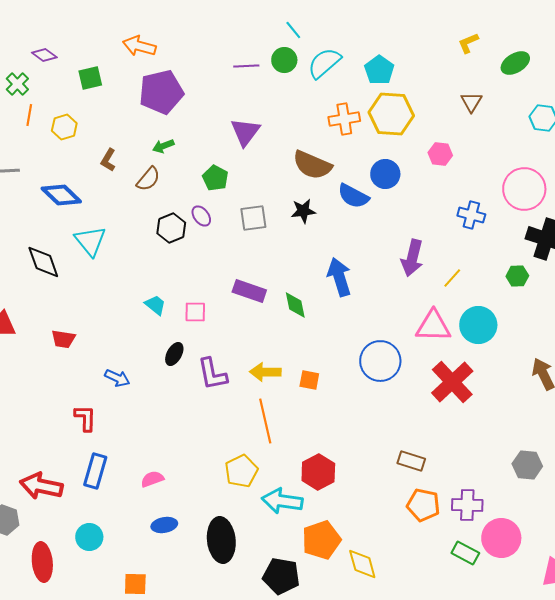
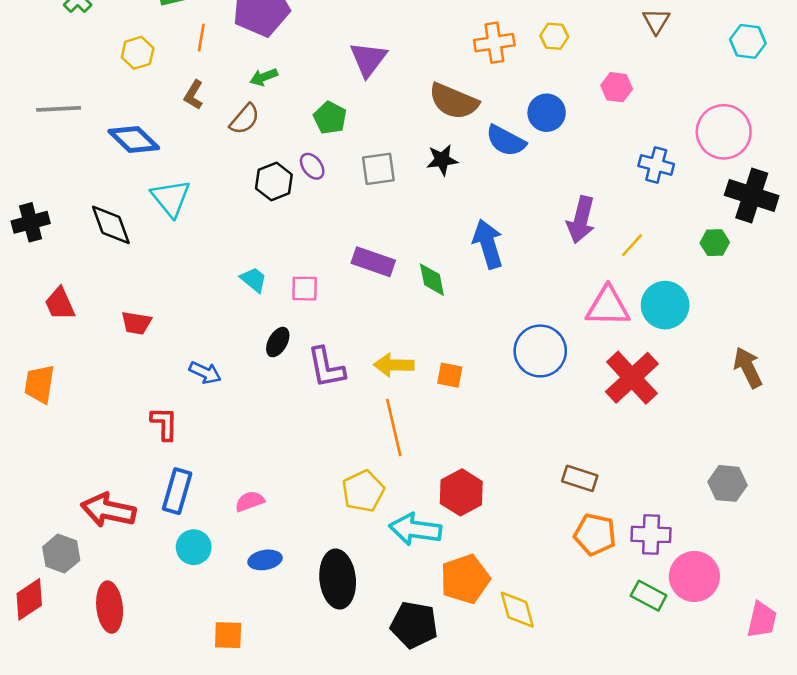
yellow hexagon: (391, 114) -> (554, 36), size x0.5
orange line: (29, 115) -> (201, 38), moved
cyan circle: (89, 537) -> (194, 547), moved

